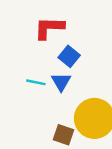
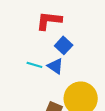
blue triangle: (61, 82) -> (55, 66), turned -30

